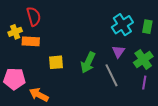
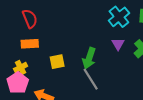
yellow cross: (15, 32) -> (21, 67), moved
gray line: (112, 75) -> (91, 79), moved
pink pentagon: (14, 79) -> (18, 83), turned -30

